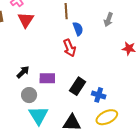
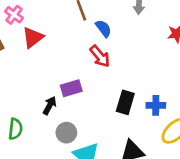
red triangle: (26, 20) -> (33, 38), turned 36
purple rectangle: (47, 78) -> (71, 88), moved

